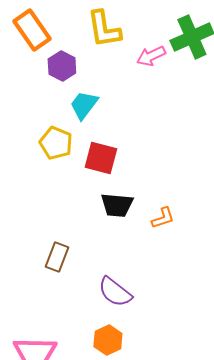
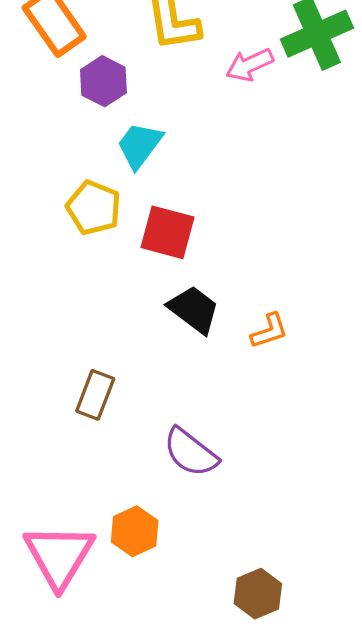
black trapezoid: (117, 205) -> (194, 309), turned -148
orange hexagon: (108, 340) -> (135, 531), moved

